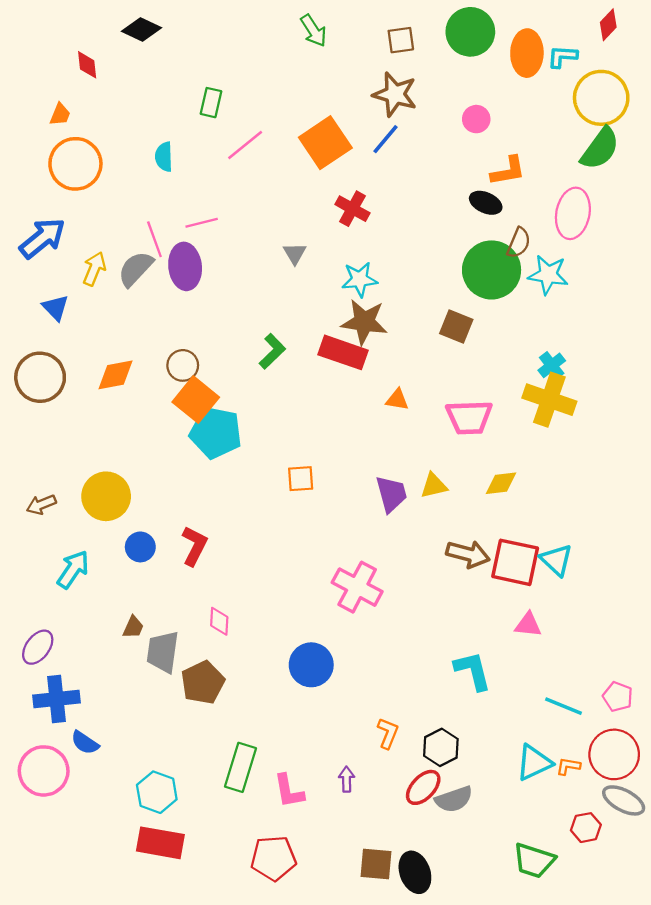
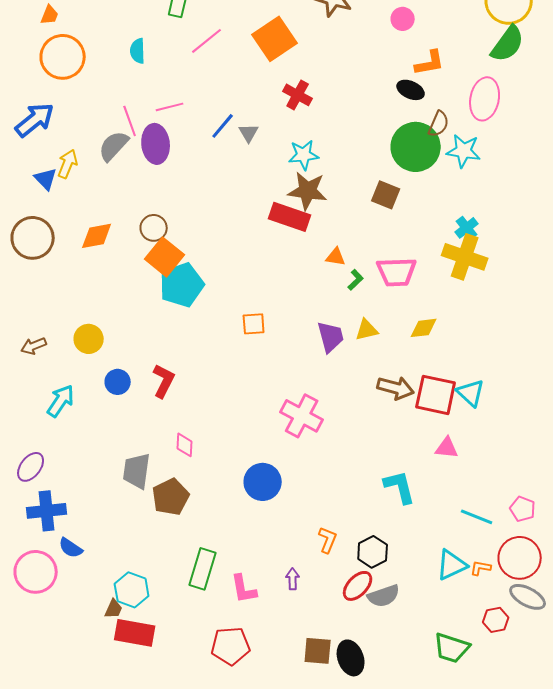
blue line: (385, 139) -> (223, 126), moved
yellow arrow: (94, 269) -> (68, 164), moved
green L-shape: (272, 351) -> (356, 280), moved, size x0.7
cyan pentagon: (216, 433) -> (182, 285), turned -30
yellow circle: (106, 496) -> (89, 339), size x0.7
brown trapezoid: (133, 627) -> (114, 609), moved

